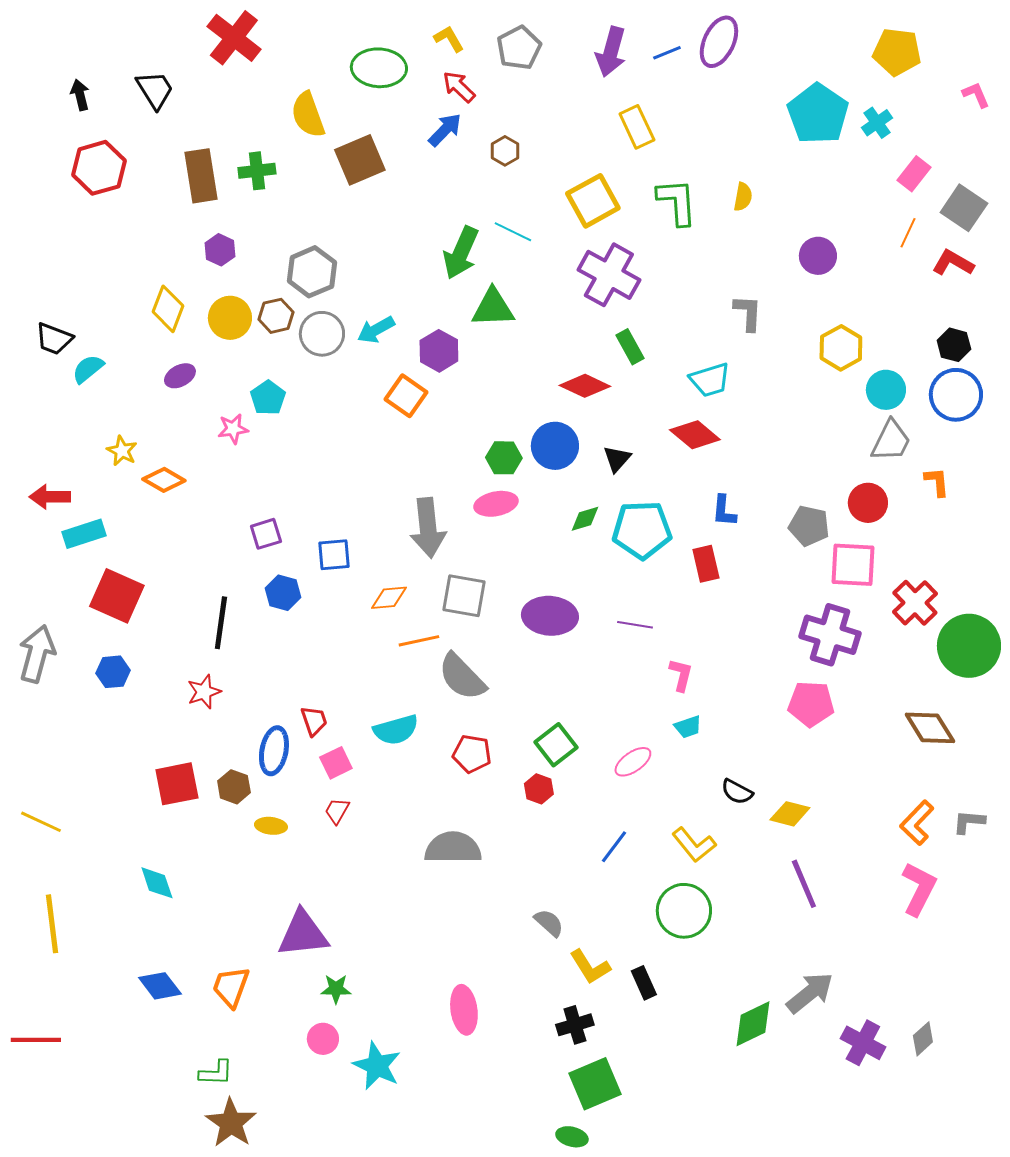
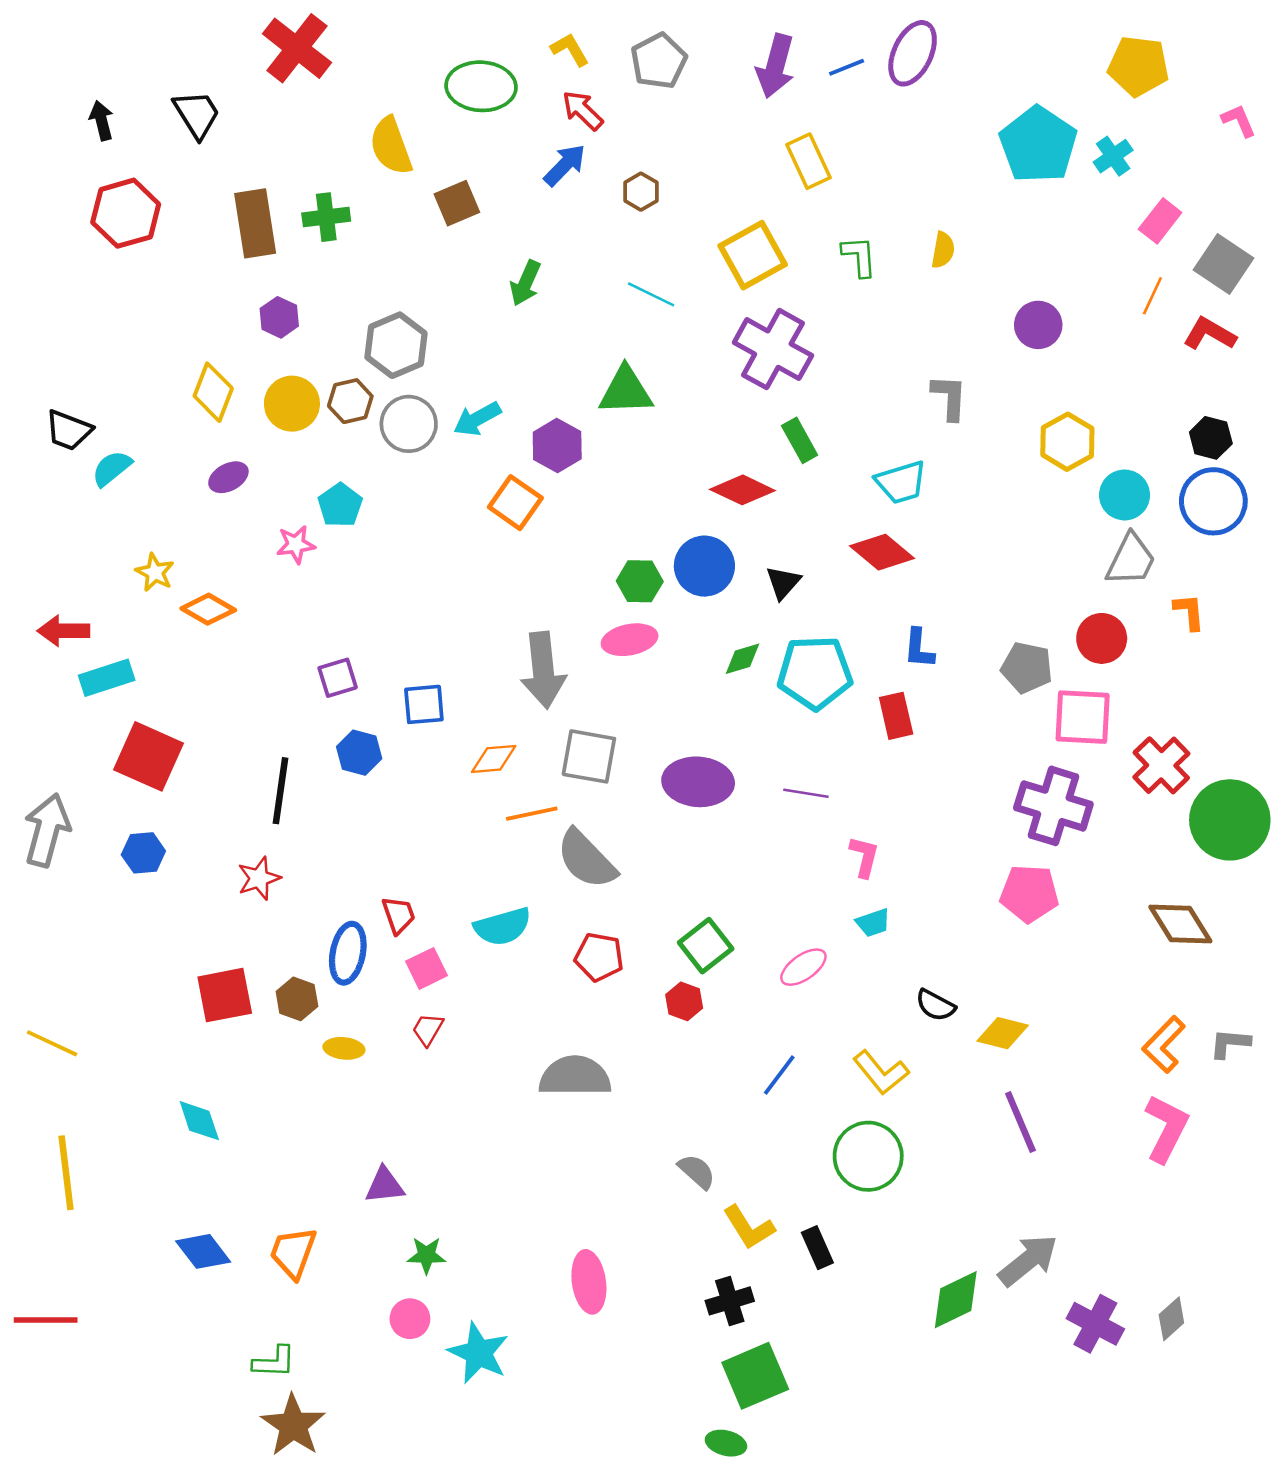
brown square: (360, 160) -> (457, 203), size x0.7
green L-shape: (677, 202) -> (859, 256), size x0.7
green arrow: (461, 253) -> (525, 283), moved, size x0.7
purple triangle: (303, 934) -> (385, 1185), size x0.6

